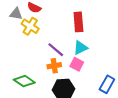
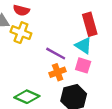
red rectangle: (78, 22) -> (90, 24), moved
cyan triangle: (80, 48) -> (83, 46), turned -49

